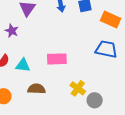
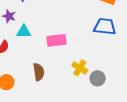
cyan triangle: (23, 65) -> (24, 32), moved
brown semicircle: (36, 89) -> (39, 72), turned 84

